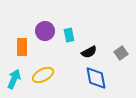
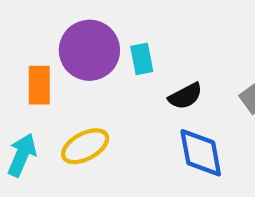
purple circle: (45, 31) -> (89, 50), size x1.4

